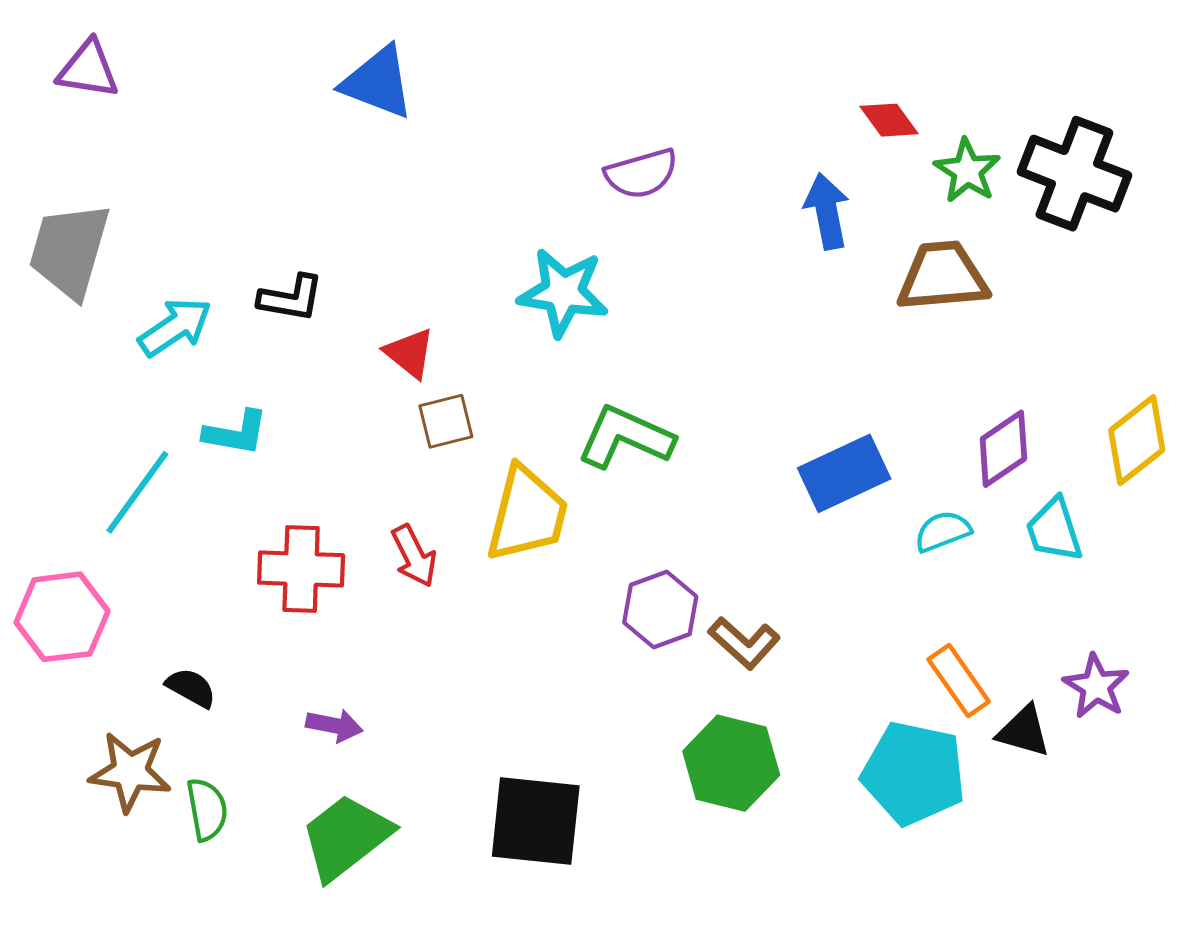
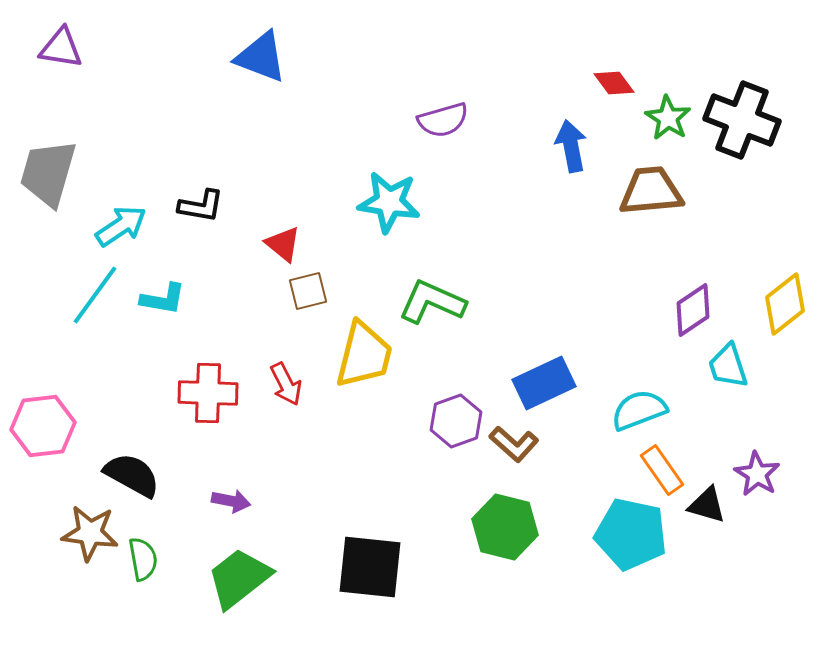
blue rectangle: (844, 473) -> (544, 383), moved
cyan line: (137, 492) -> (95, 295), moved
cyan semicircle: (943, 531) -> (639, 410), moved, size x1.4
black semicircle: (191, 688) -> (132, 475), size x1.6

